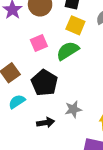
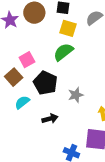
pink square: (39, 43) -> (27, 60), moved
gray star: (73, 109) -> (76, 95), moved

